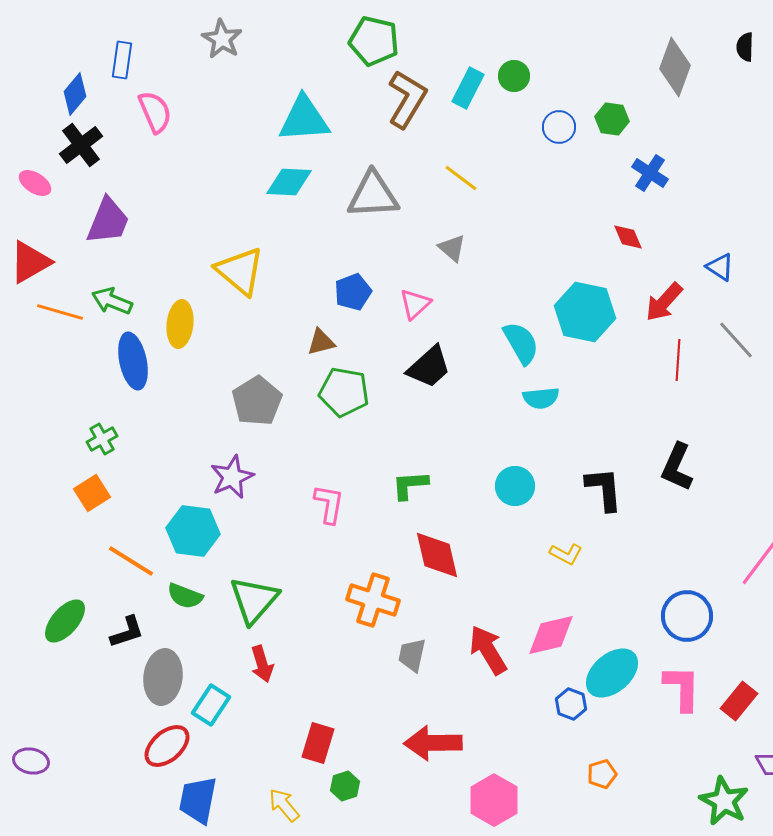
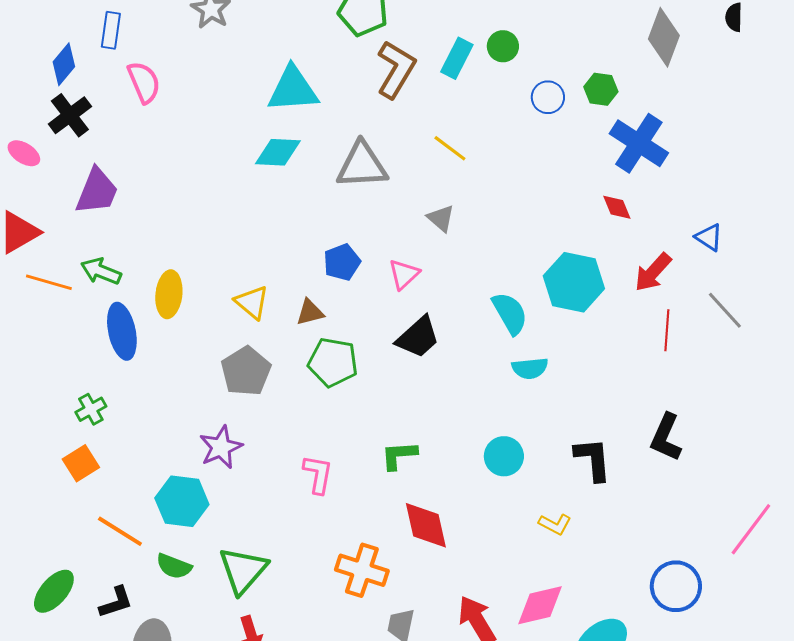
blue cross: (650, 173) -> (639, 143), size x1.6
yellow triangle: (240, 271) -> (252, 302), moved, size x0.7

